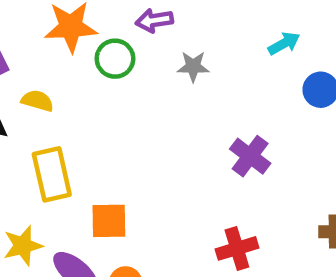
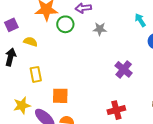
cyan arrow: (284, 43) -> (140, 20), turned -96
yellow rectangle: (52, 174) -> (36, 74), size x0.7

